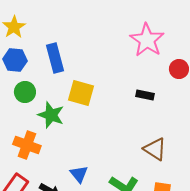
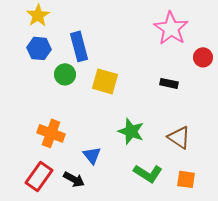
green circle: (25, 92) -> (65, 74), moved
green star: (51, 115) -> (131, 131), moved
blue triangle: (79, 174) -> (92, 155), moved

